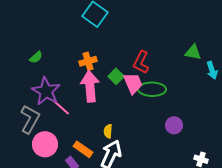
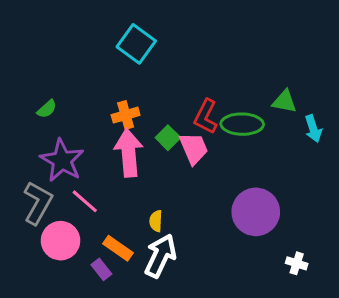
green ellipse: (152, 89) -> (242, 124), moved
pink line: (61, 107) -> (85, 201), moved
purple circle: (174, 125) -> (256, 212), size x1.8

